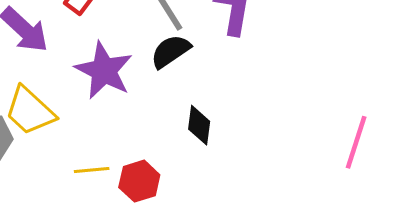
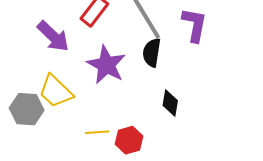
black semicircle: (171, 51) -> (152, 53), turned -48

